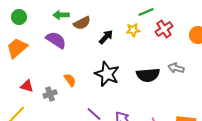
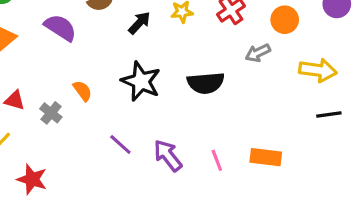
gray arrow: (176, 68) -> (258, 53), moved, turned -42
gray cross: (50, 94) -> (51, 113), turned -32

